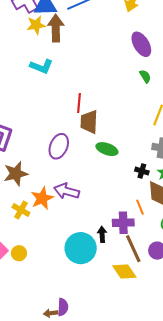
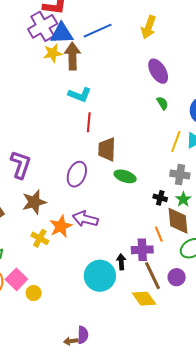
cyan L-shape: (41, 66) -> (80, 95), moved
red line: (79, 103) -> (89, 122), moved
yellow circle: (19, 253) -> (34, 293), moved

